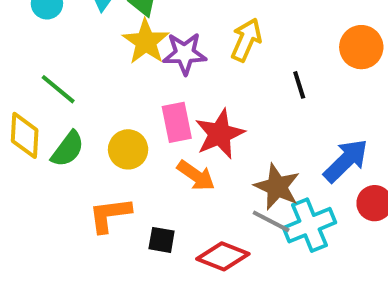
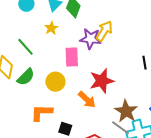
yellow arrow: (246, 40) -> (104, 31), moved
yellow star: (146, 42) -> (51, 28), moved, size x0.6
pink rectangle: (177, 122) -> (72, 57), moved

